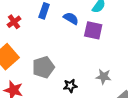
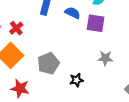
red cross: (14, 22) -> (16, 28), moved
gray star: (104, 77) -> (105, 58), moved

